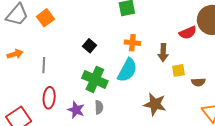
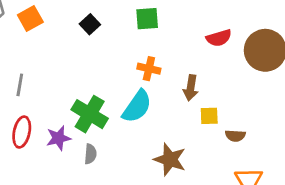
red semicircle: (188, 33) -> (219, 38), moved
black square: (89, 46) -> (90, 24), moved
purple star: (76, 110) -> (58, 138), moved, turned 30

